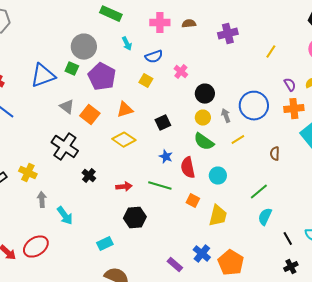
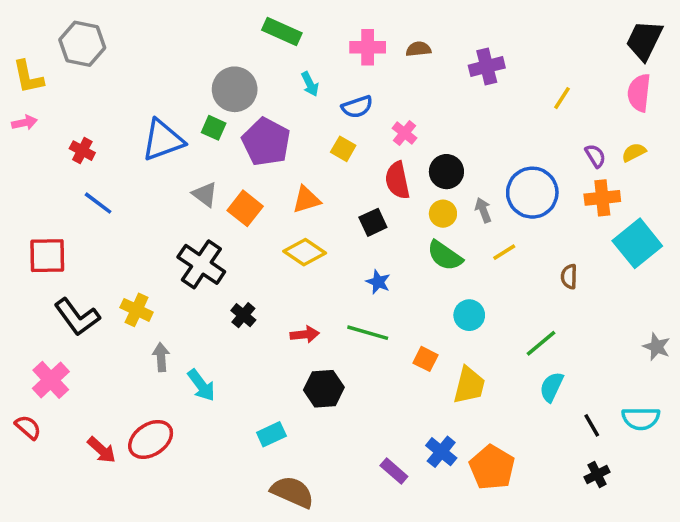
red semicircle: (188, 168) -> (397, 180), moved

